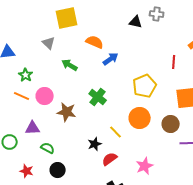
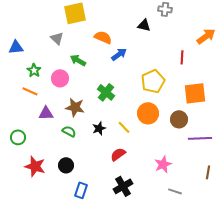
black triangle: (136, 22) -> (144, 25), moved
pink circle: (45, 96) -> (60, 78), moved
purple triangle: (33, 128) -> (46, 113), moved
black star: (95, 144) -> (99, 128), moved
green semicircle: (48, 148) -> (69, 131), moved
pink star: (145, 166) -> (163, 164), moved
red star: (27, 171) -> (35, 166), size x1.5

